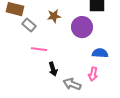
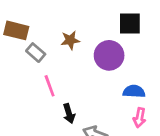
pink line: (39, 49) -> (50, 86), turned 63
pink arrow: (93, 74) -> (140, 118), moved

